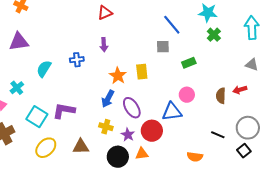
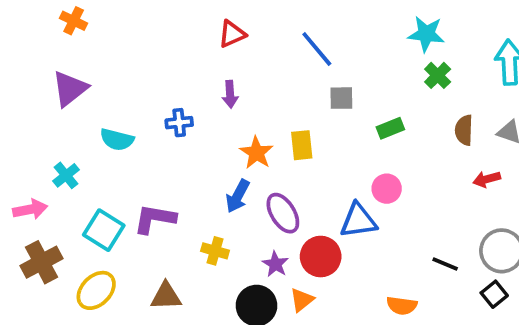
blue line: (172, 25) -> (317, 49), moved
purple triangle: (19, 42) -> (70, 89), turned -30
cyan semicircle: (44, 69) -> (117, 140), turned -108
brown semicircle: (221, 96) -> (464, 130), moved
yellow cross: (106, 127) -> (215, 251), moved
brown triangle: (81, 147) -> (166, 296), moved
yellow ellipse: (46, 148) -> (96, 290), moved
orange triangle: (142, 154) -> (302, 300), turned -32

